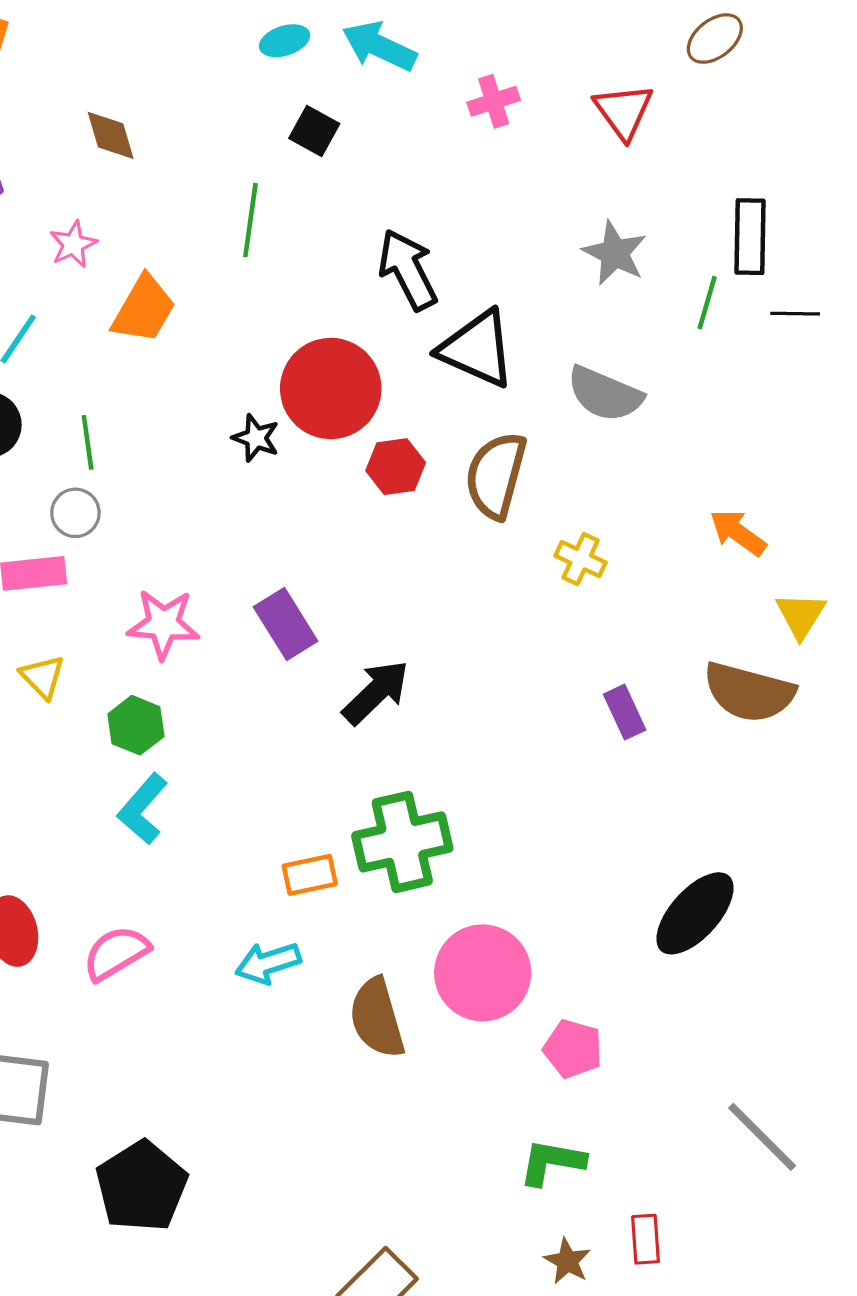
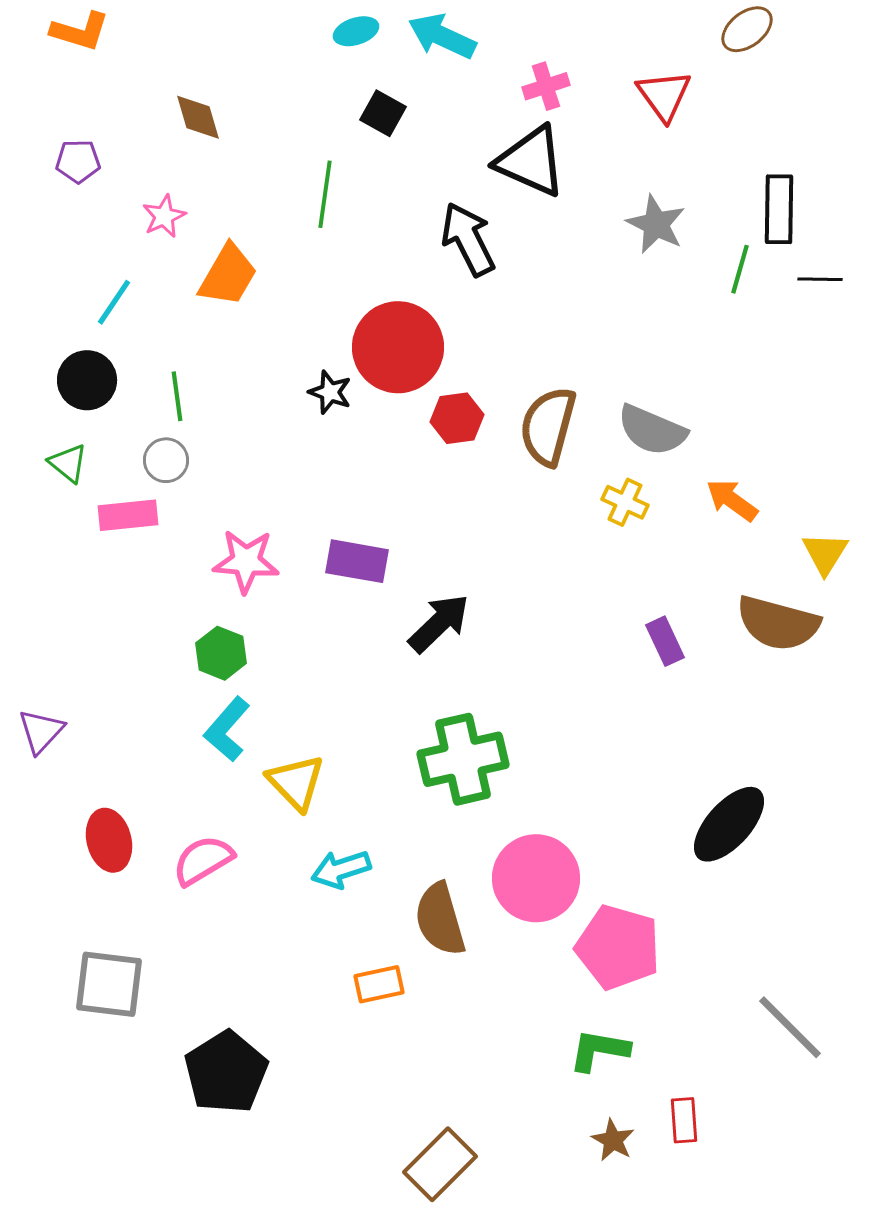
black triangle: (477, 349) -> (531, 161), moved
gray semicircle: (605, 394) -> (652, 430), moved
orange arrow: (738, 533) -> (732, 500), moved
purple rectangle: (286, 624) -> (357, 561), turned -48
yellow triangle: (42, 677) -> (296, 782), moved, size x1.4
orange rectangle: (310, 875) -> (379, 984), moved
pink pentagon: (573, 1049) -> (618, 947), size x1.6

